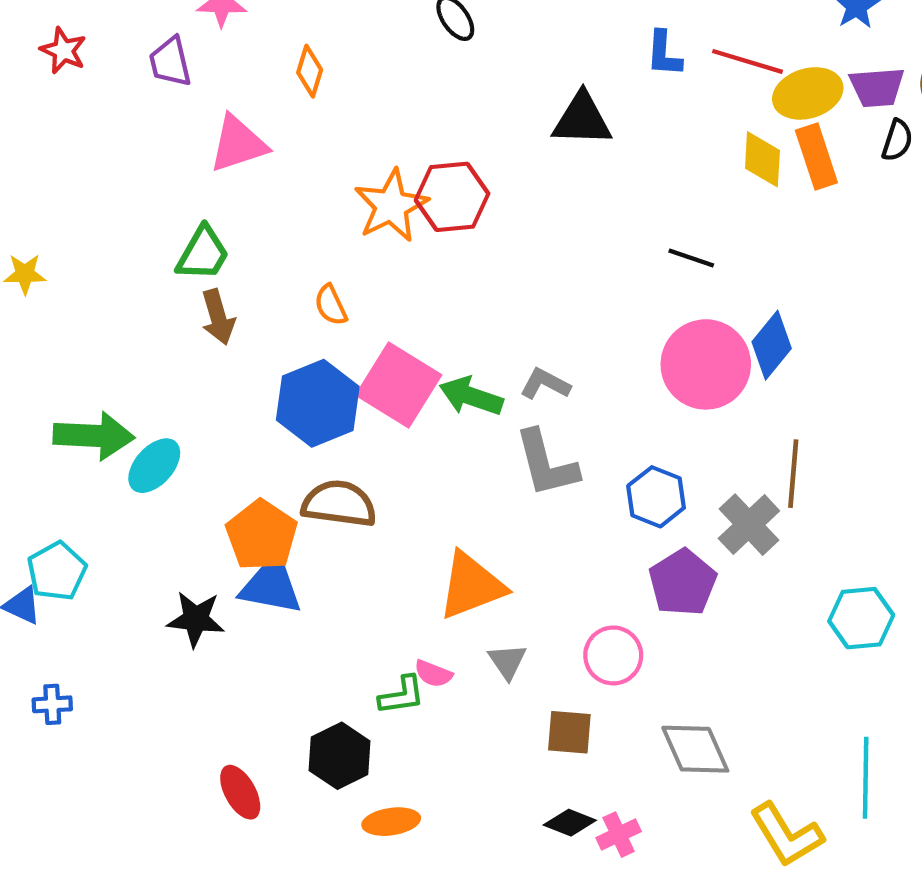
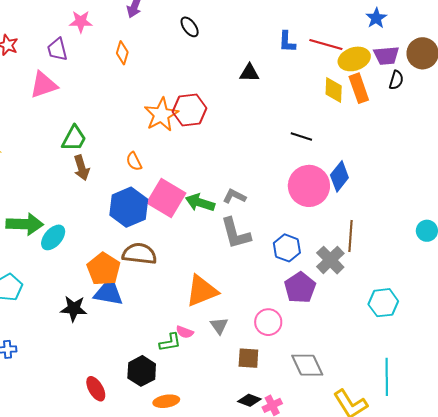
black triangle: (582, 119) -> (249, 73), size x0.7
pink triangle: (238, 144) -> (44, 85), moved

